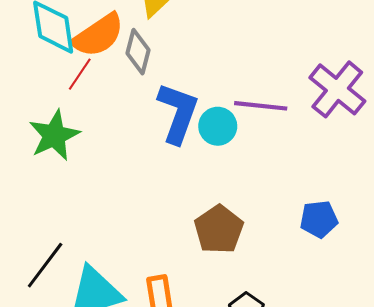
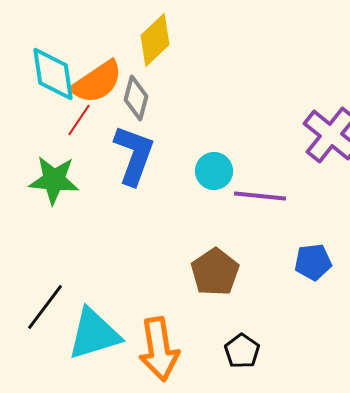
purple line: (261, 106) -> (260, 196), moved
blue L-shape: (178, 113) -> (134, 155), moved
green star: (54, 135) -> (54, 180), turned 30

